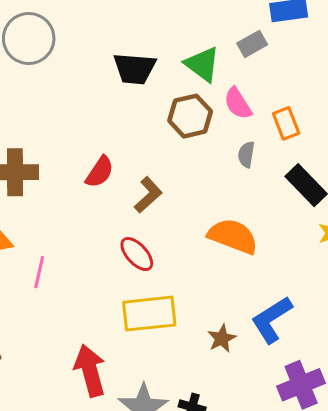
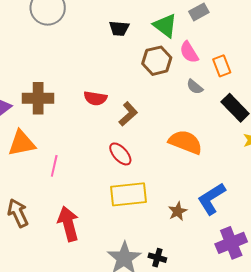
black trapezoid: (134, 69) -> (119, 28), size x0.7
gray semicircle: (246, 154) -> (195, 87), turned -60
red semicircle: (100, 172) -> (95, 98), turned 65
red arrow: (90, 371) -> (68, 224), moved

